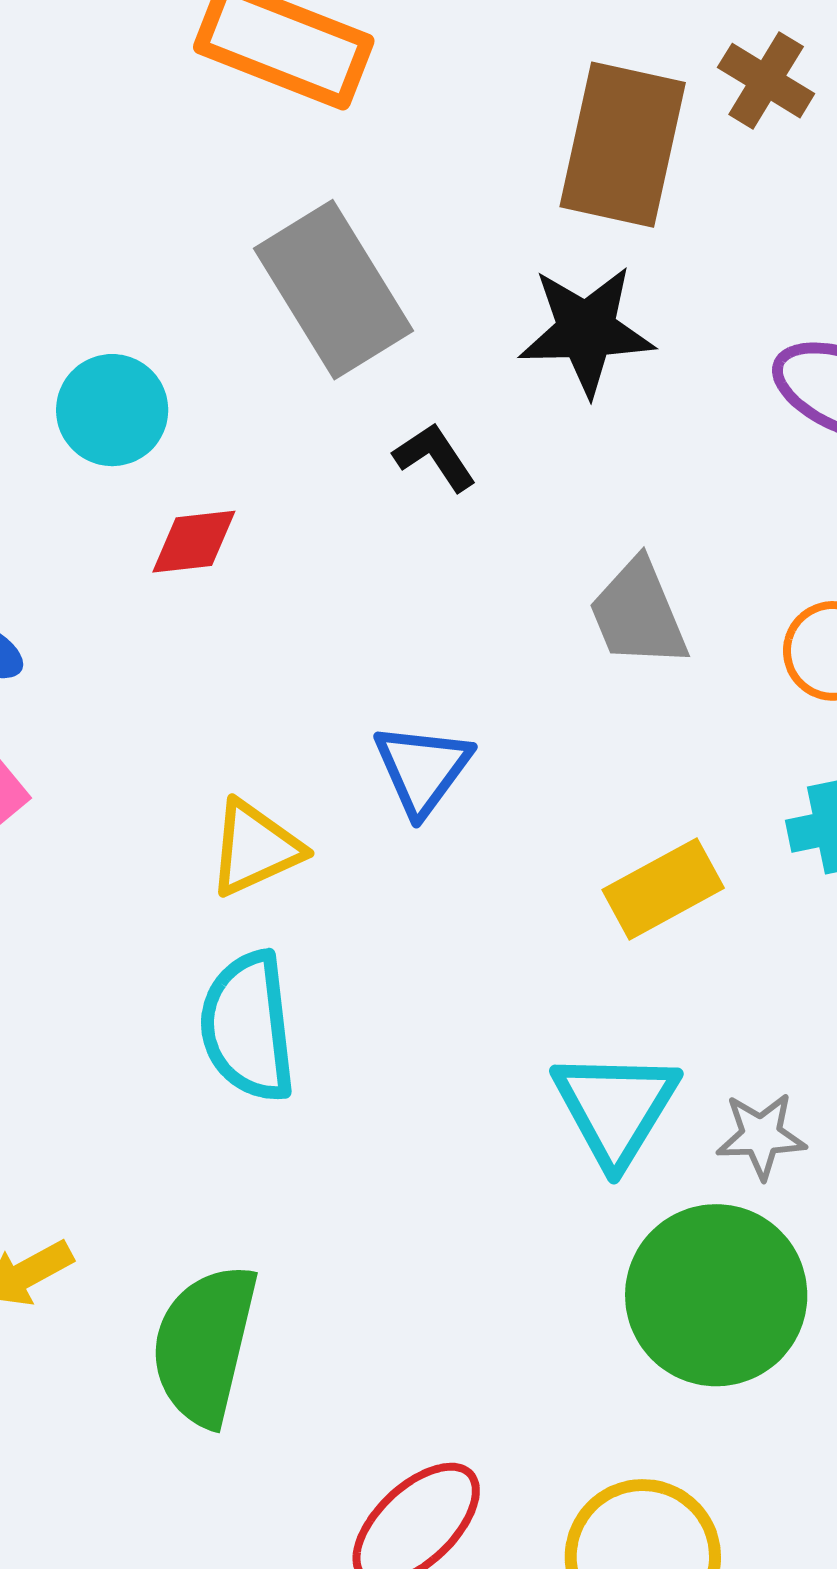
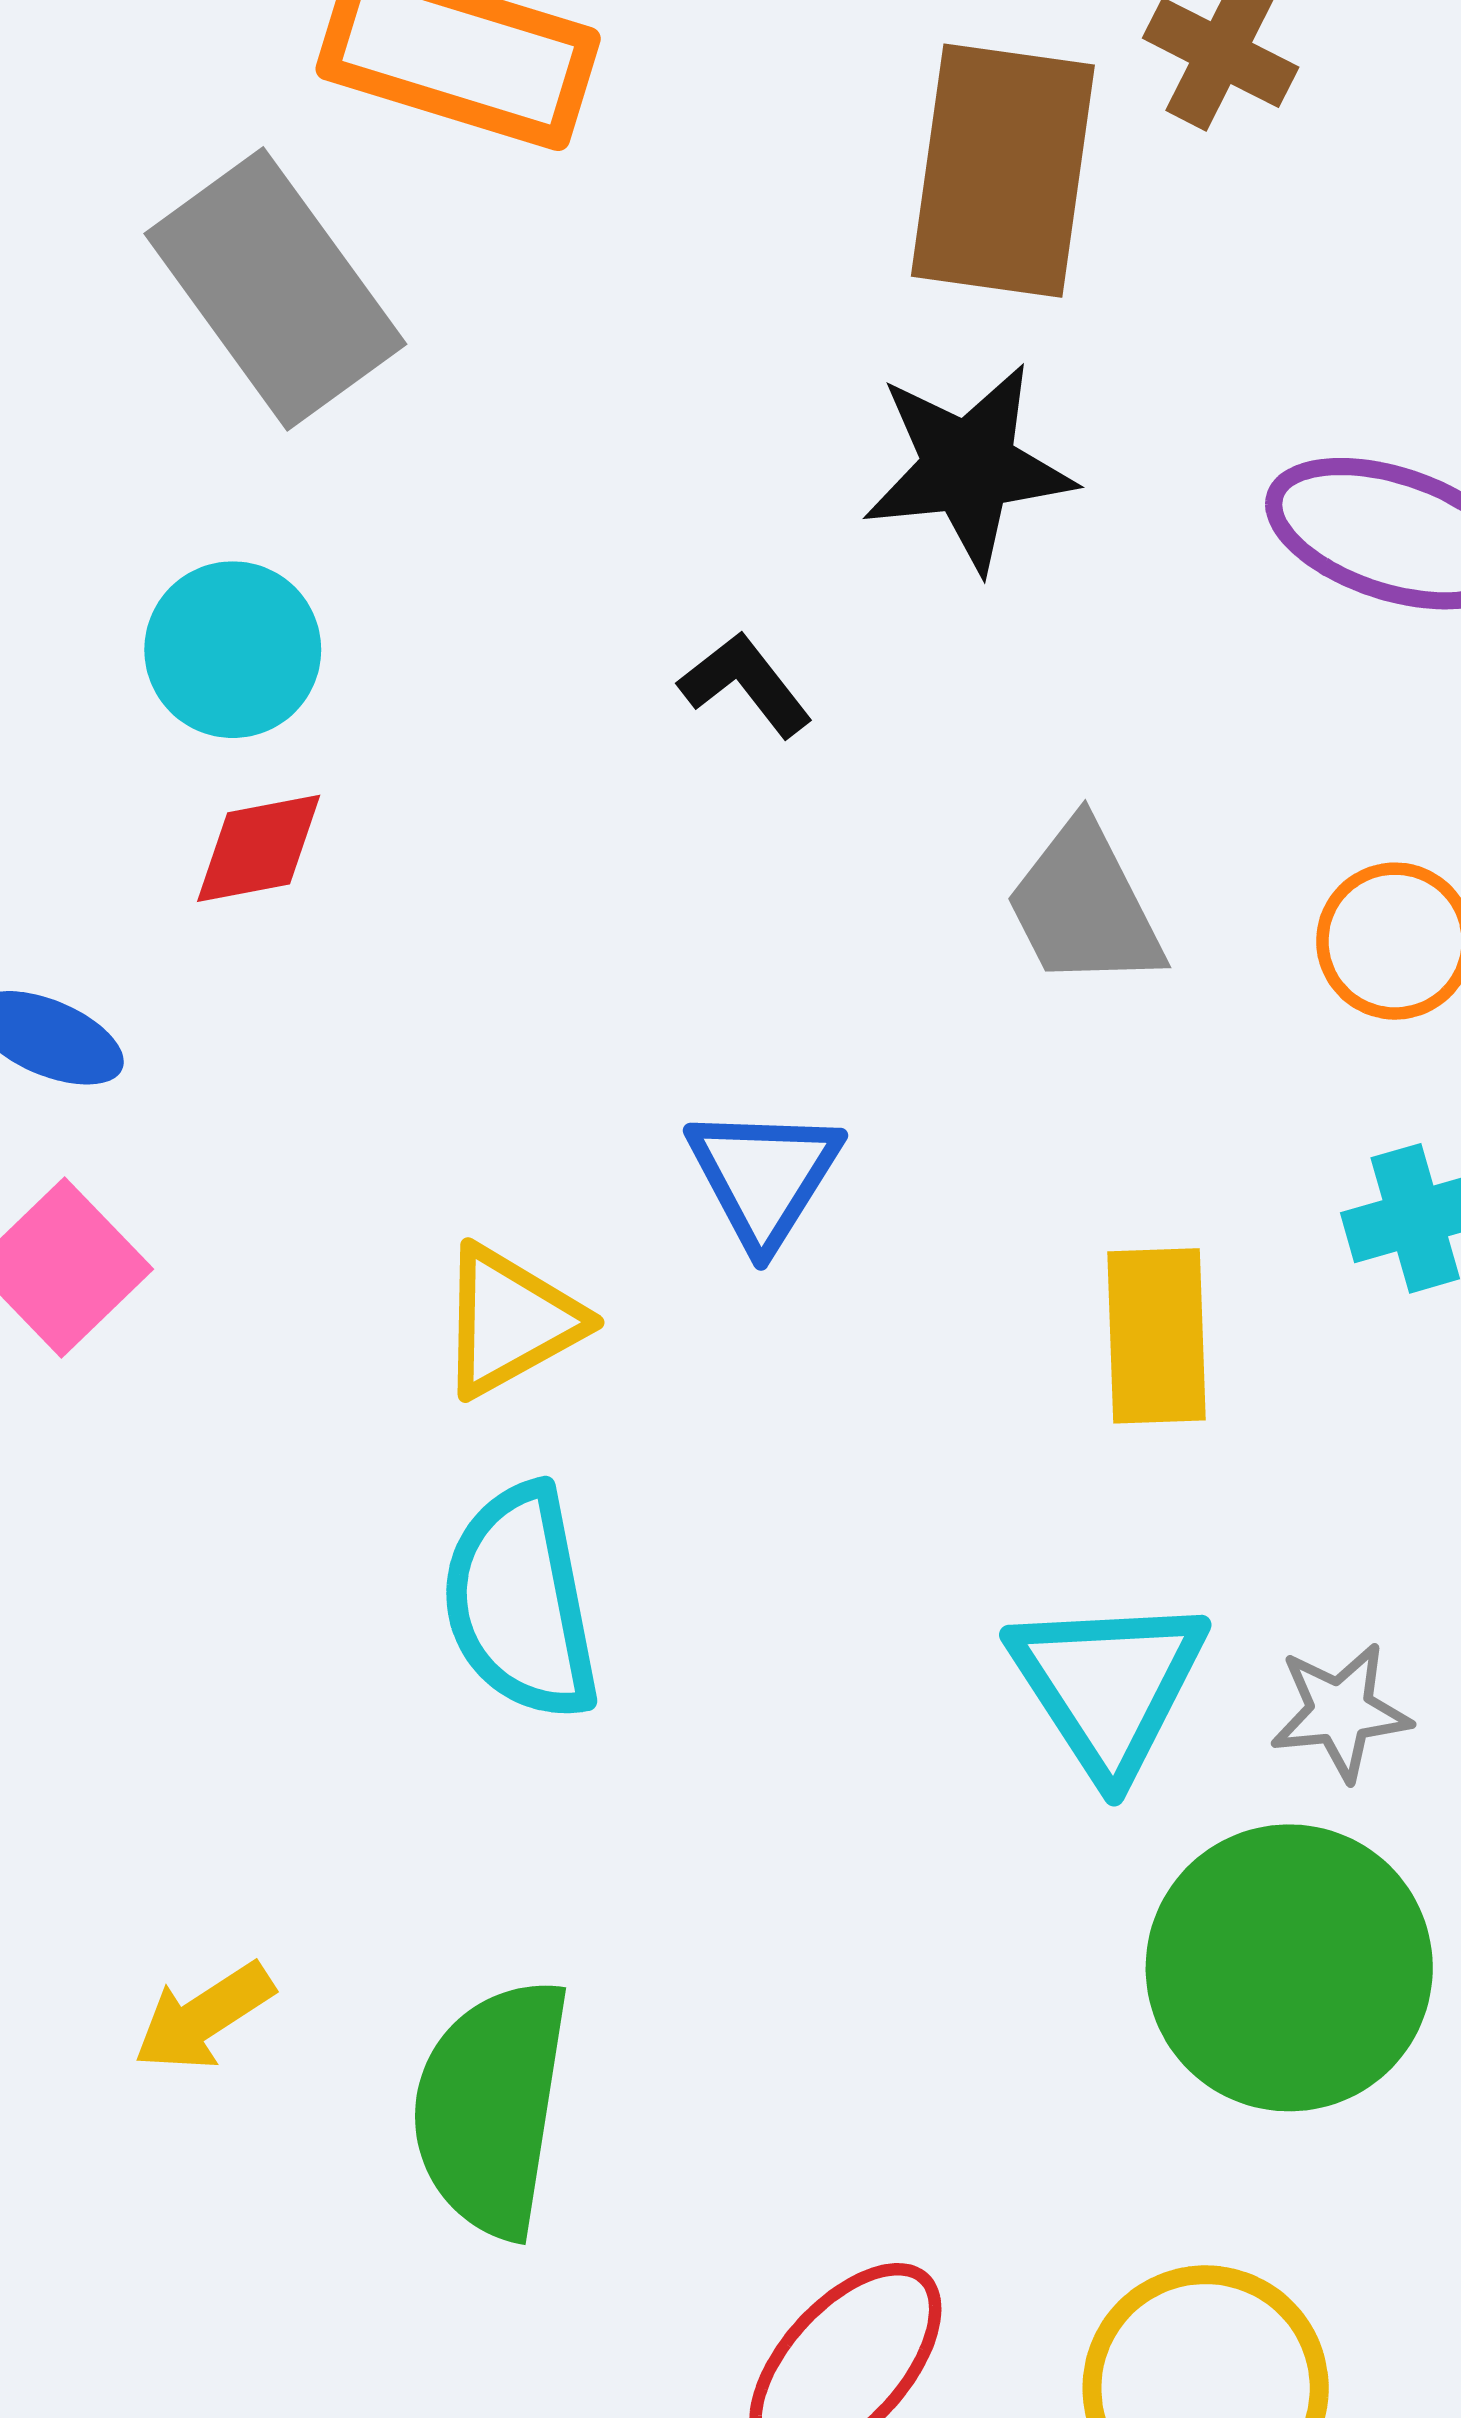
gray rectangle: (334, 290) -> (275, 289), moved
red diamond: (194, 542) -> (259, 848), moved
yellow rectangle: (663, 889) -> (1157, 1336), turned -59

